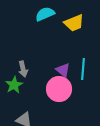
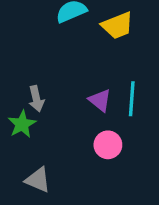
pink circle: (59, 89) -> (108, 145), moved, size x0.7

